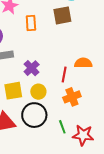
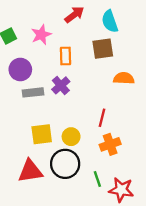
orange semicircle: (83, 63) -> (124, 78), moved
purple cross: (32, 68) -> (61, 85), moved

